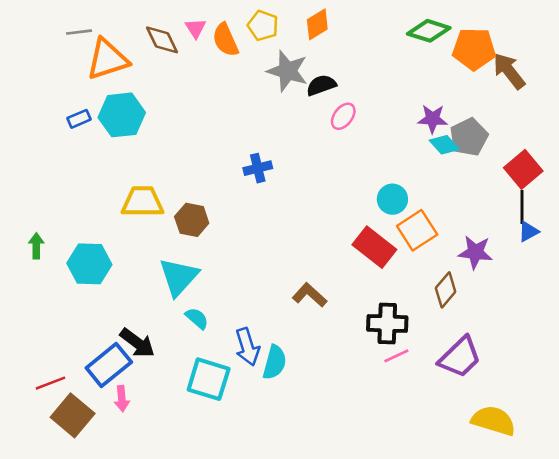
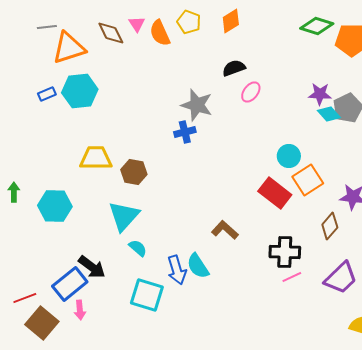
gray star: (288, 71) -> (197, 105), moved
cyan semicircle: (275, 362) -> (198, 266), moved, turned 132

